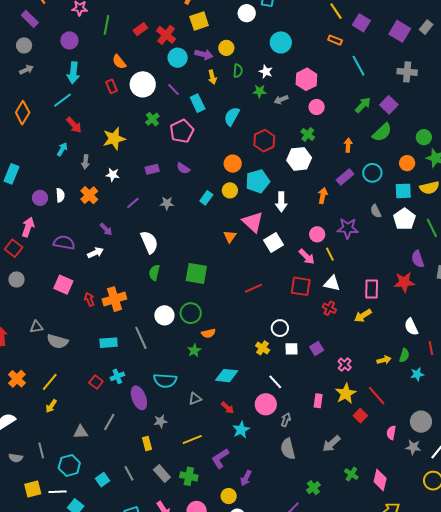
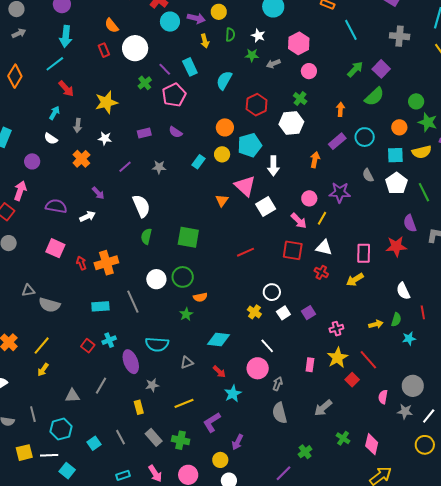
purple line: (173, 89) -> (165, 69), moved
white semicircle: (60, 195) -> (51, 139), moved, turned 128
yellow line: (330, 254) -> (322, 218), turned 56
white square: (292, 349) -> (283, 313), turned -32
pink cross: (345, 364) -> (336, 329), turned 32

